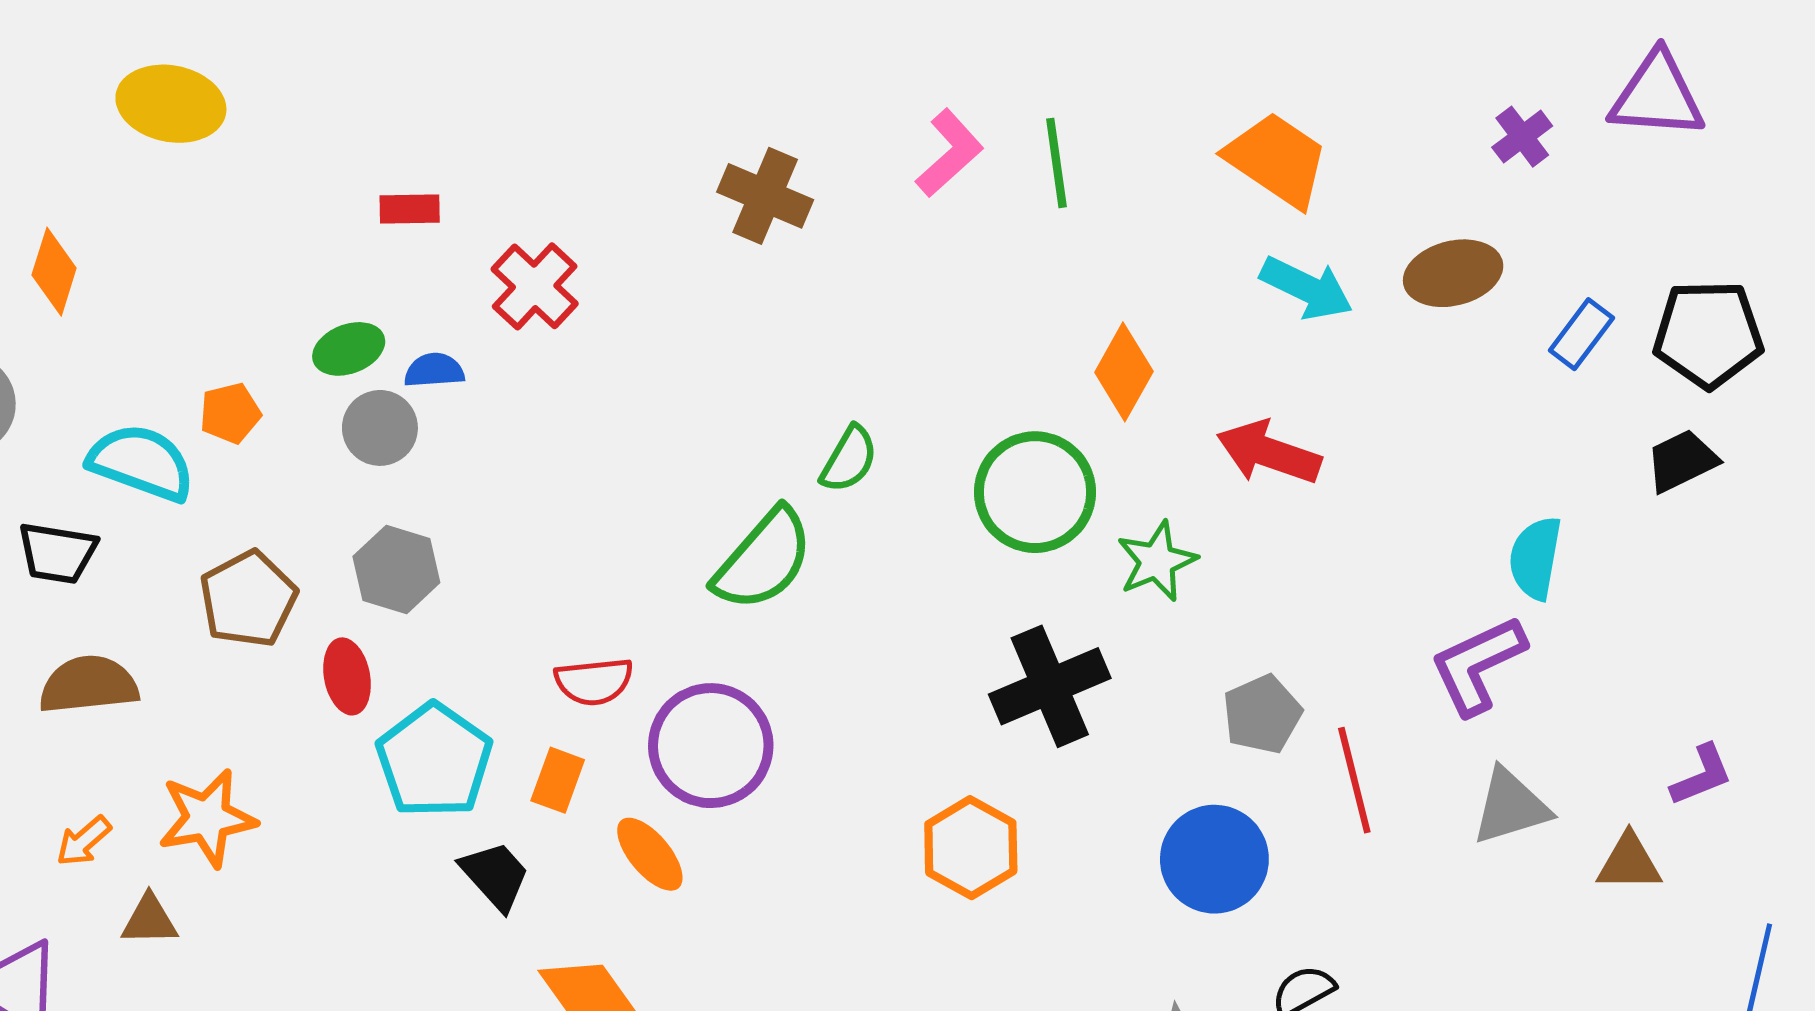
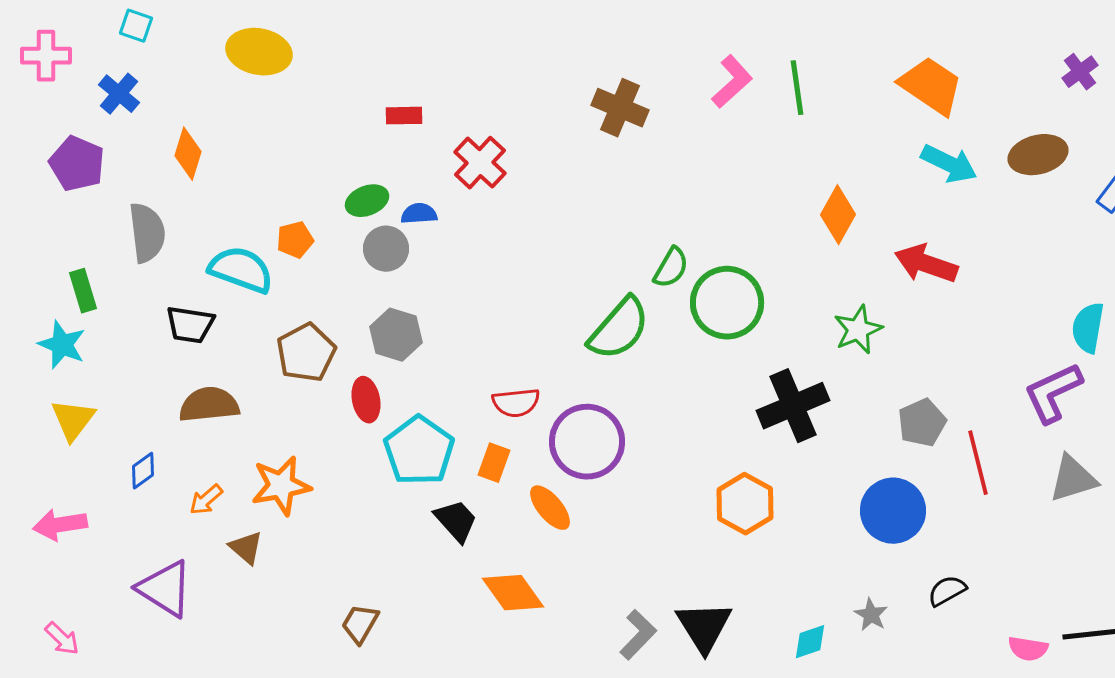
green circle: (1035, 492) -> (727, 303), moved
brown triangle: (150, 920) -> (246, 548), turned 42

